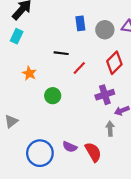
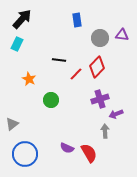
blue rectangle: (80, 23) -> (77, 20), moved
red diamond: (114, 63) -> (97, 67), moved
blue circle: (40, 153) -> (25, 154), moved

